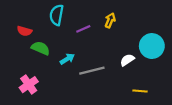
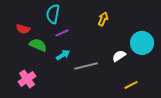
purple line: (83, 29) -> (62, 33), moved
yellow line: (140, 91) -> (131, 85), turned -32

